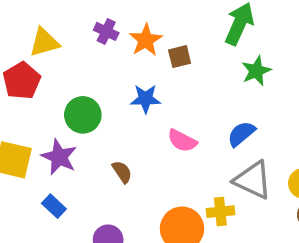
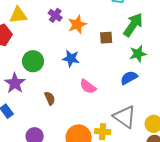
brown square: (180, 57) -> (106, 38), moved
blue semicircle: (241, 134) -> (129, 78), moved

